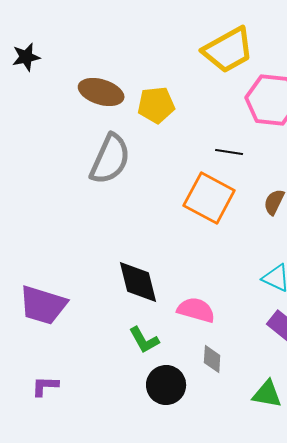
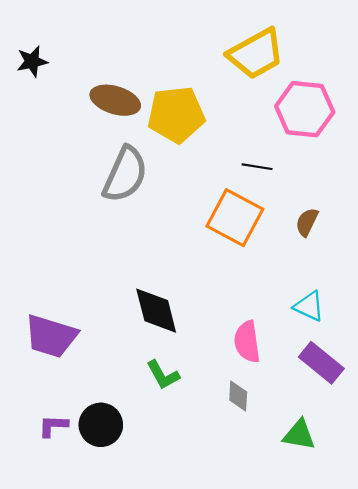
yellow pentagon: (156, 105) -> (176, 115), size x1.4
pink semicircle: (196, 310) -> (247, 342), moved, turned -114
black circle: (166, 385) -> (101, 425), moved

